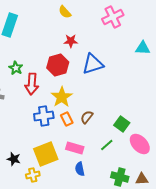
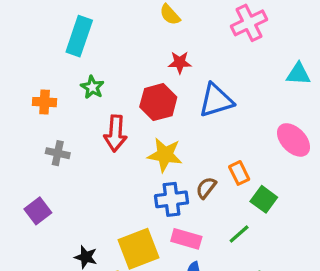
green star: (16, 68) -> (92, 87), moved
yellow star: (62, 97) -> (165, 155), turned -30
blue cross: (44, 116) -> (171, 199), moved
orange rectangle: (67, 119) -> (239, 173), moved
pink ellipse: (140, 144) -> (294, 140), moved

